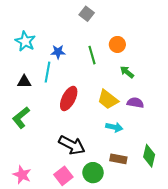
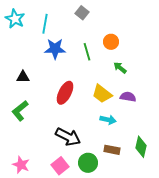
cyan star: (25, 41) -> (15, 19), moved
blue star: (58, 52) -> (55, 49), size x1.5
cyan line: (47, 72) -> (45, 24), moved

